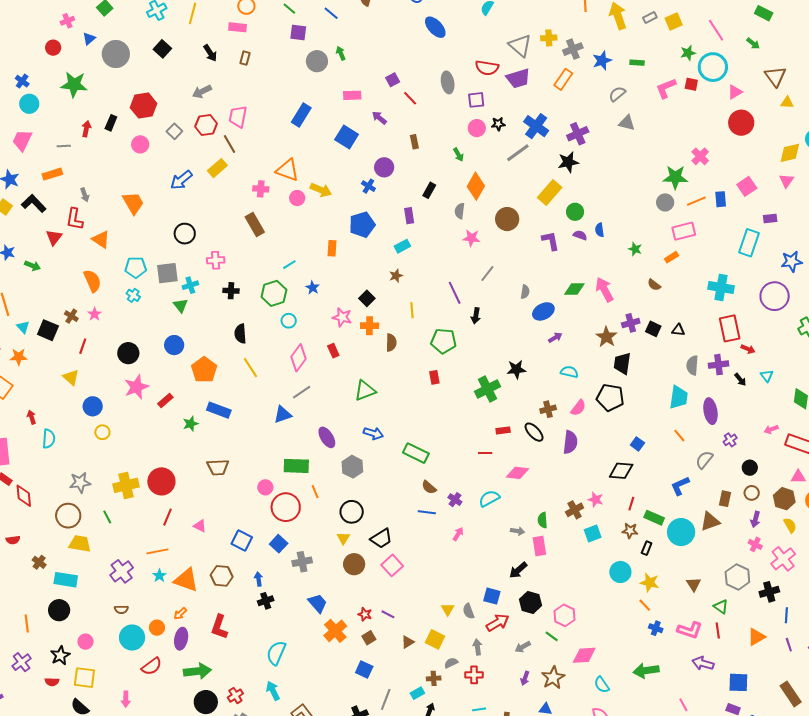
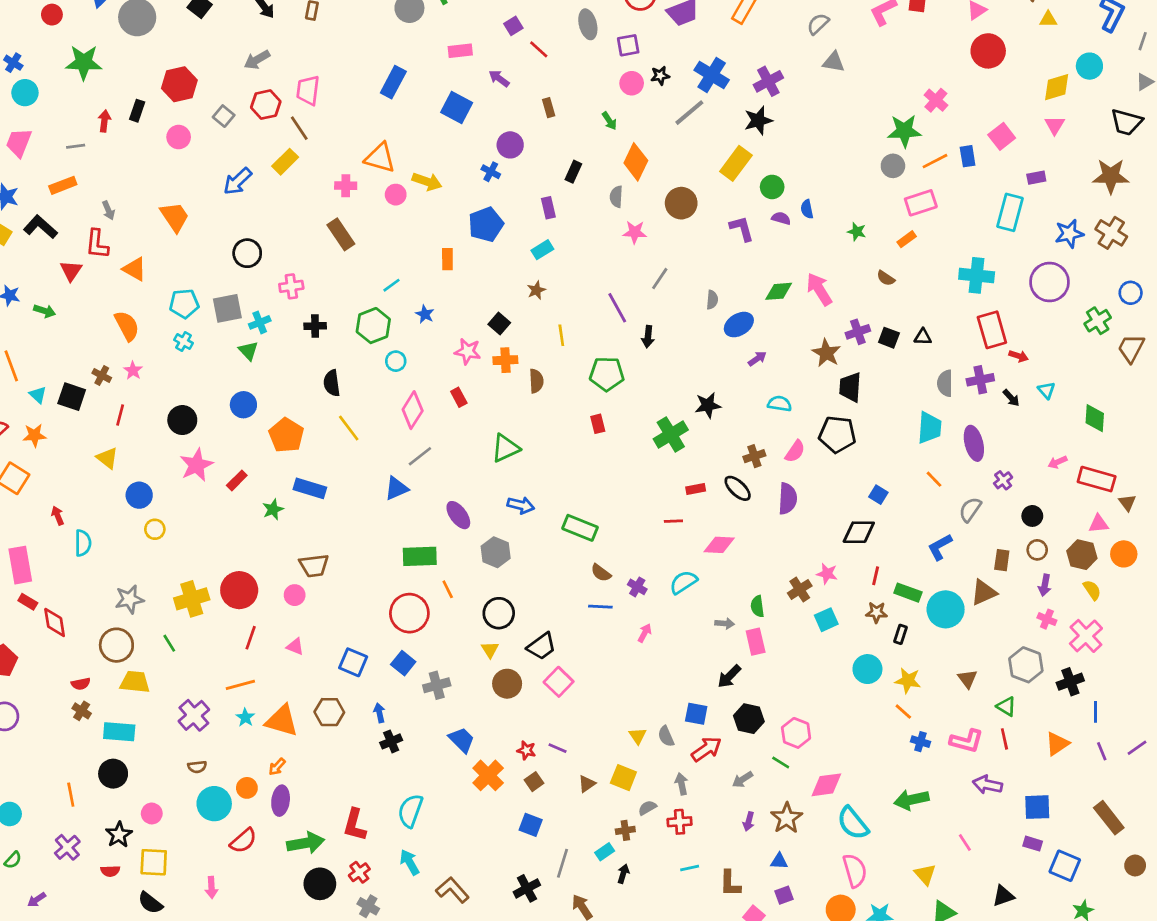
pink circle: (265, 487) -> (295, 595), moved
red semicircle: (13, 540) -> (81, 684), moved
red L-shape: (219, 627) -> (355, 825), moved
cyan semicircle: (602, 685) -> (853, 823), size x1.5

